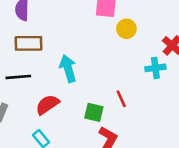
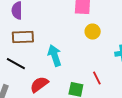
yellow circle: (126, 29) -> (93, 32), moved
black line: (18, 77) -> (16, 64), turned 36

